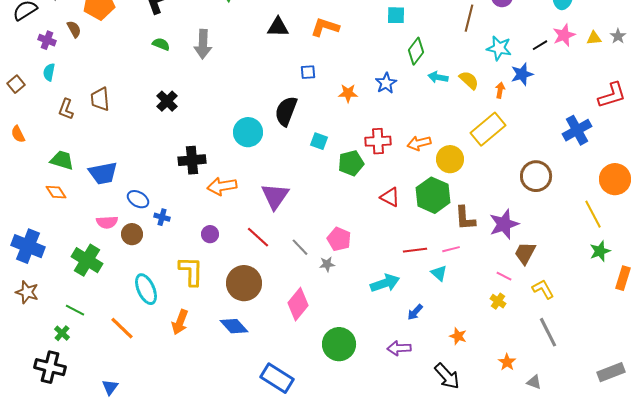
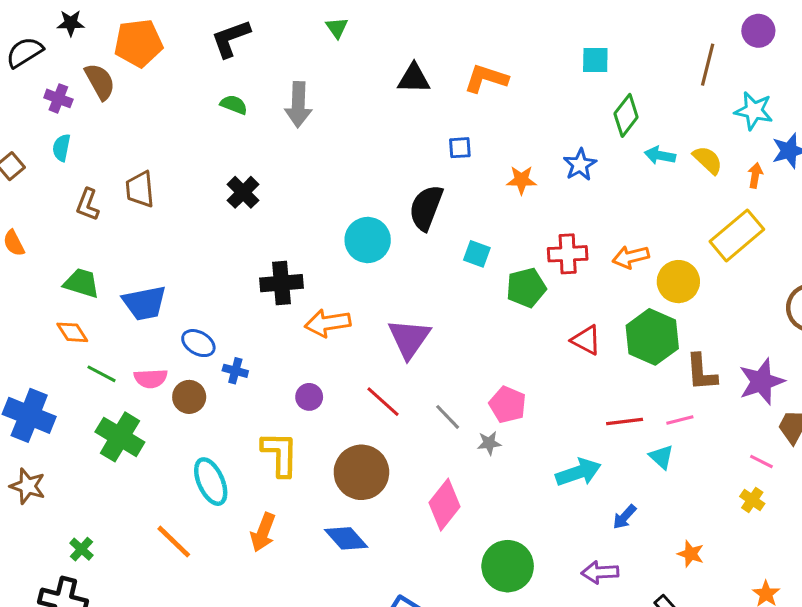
brown semicircle: (74, 29) -> (100, 82), size x1.4
green line: (75, 310) -> (101, 374), moved

